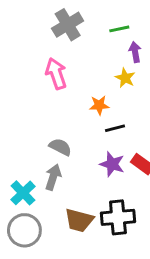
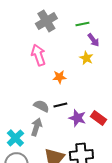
purple arrow: (135, 52) -> (93, 40), turned 152
orange star: (99, 105) -> (59, 77), moved
black line: (115, 128) -> (60, 105), moved

